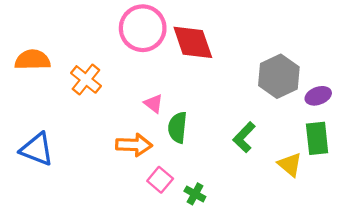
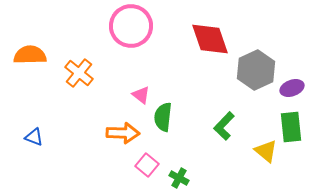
red diamond: (193, 42) -> (210, 39), moved
blue triangle: (37, 149) -> (34, 137), size x0.6

